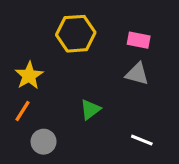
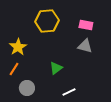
white line: (142, 140) -> (69, 92), moved, turned -48

